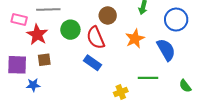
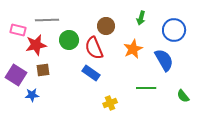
red star: (37, 35) -> (36, 45), turned 30
purple square: (17, 65) -> (16, 75), turned 30
yellow cross: (121, 92) -> (110, 103), moved

